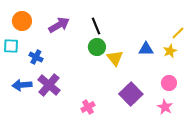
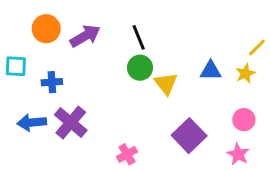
orange circle: (22, 21) -> (46, 29), moved
blue cross: (36, 57) -> (52, 82), turned -32

